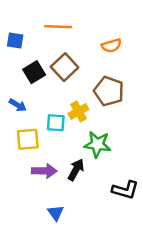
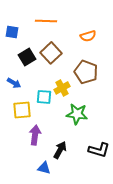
black arrow: (76, 170) -> (60, 150), moved
purple arrow: (44, 171) -> (35, 135), turned -84
blue triangle: (56, 213) -> (44, 168), turned -40

